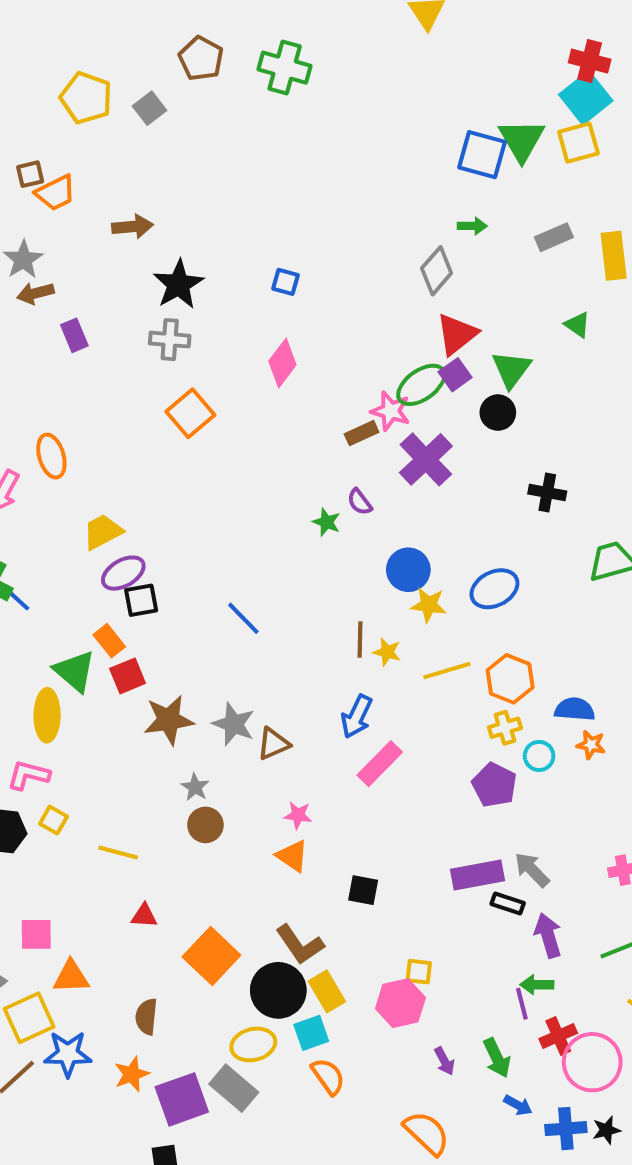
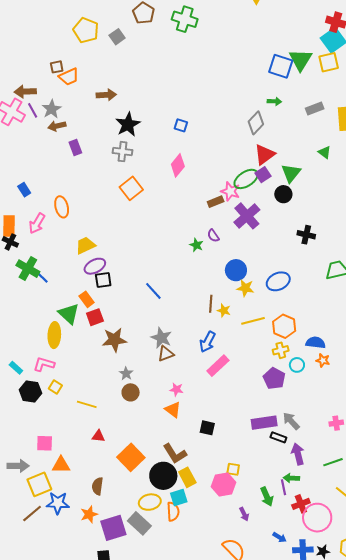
gray star: (234, 724) -> (161, 338), moved
green arrow: (497, 1058) -> (267, 497), moved
orange semicircle: (328, 1076) -> (173, 512), moved, turned 30

